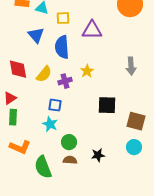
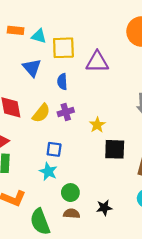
yellow square: (63, 18) -> (63, 48), size x1.5
blue semicircle: (62, 47) -> (62, 82), size x0.6
yellow star: (87, 71) -> (97, 125), moved
purple cross: (65, 81) -> (66, 112), moved

